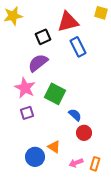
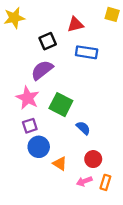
red triangle: (68, 22) -> (75, 24), size x0.7
blue rectangle: (78, 47) -> (87, 52), turned -54
red circle: (84, 133) -> (93, 159), moved
blue circle: (35, 157) -> (39, 147), moved

